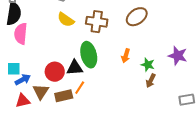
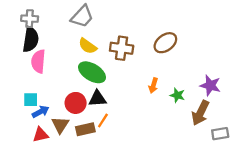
green ellipse: (89, 55) -> (92, 72), moved, turned -45
brown arrow: (151, 81) -> (200, 113), moved, size x1.6

